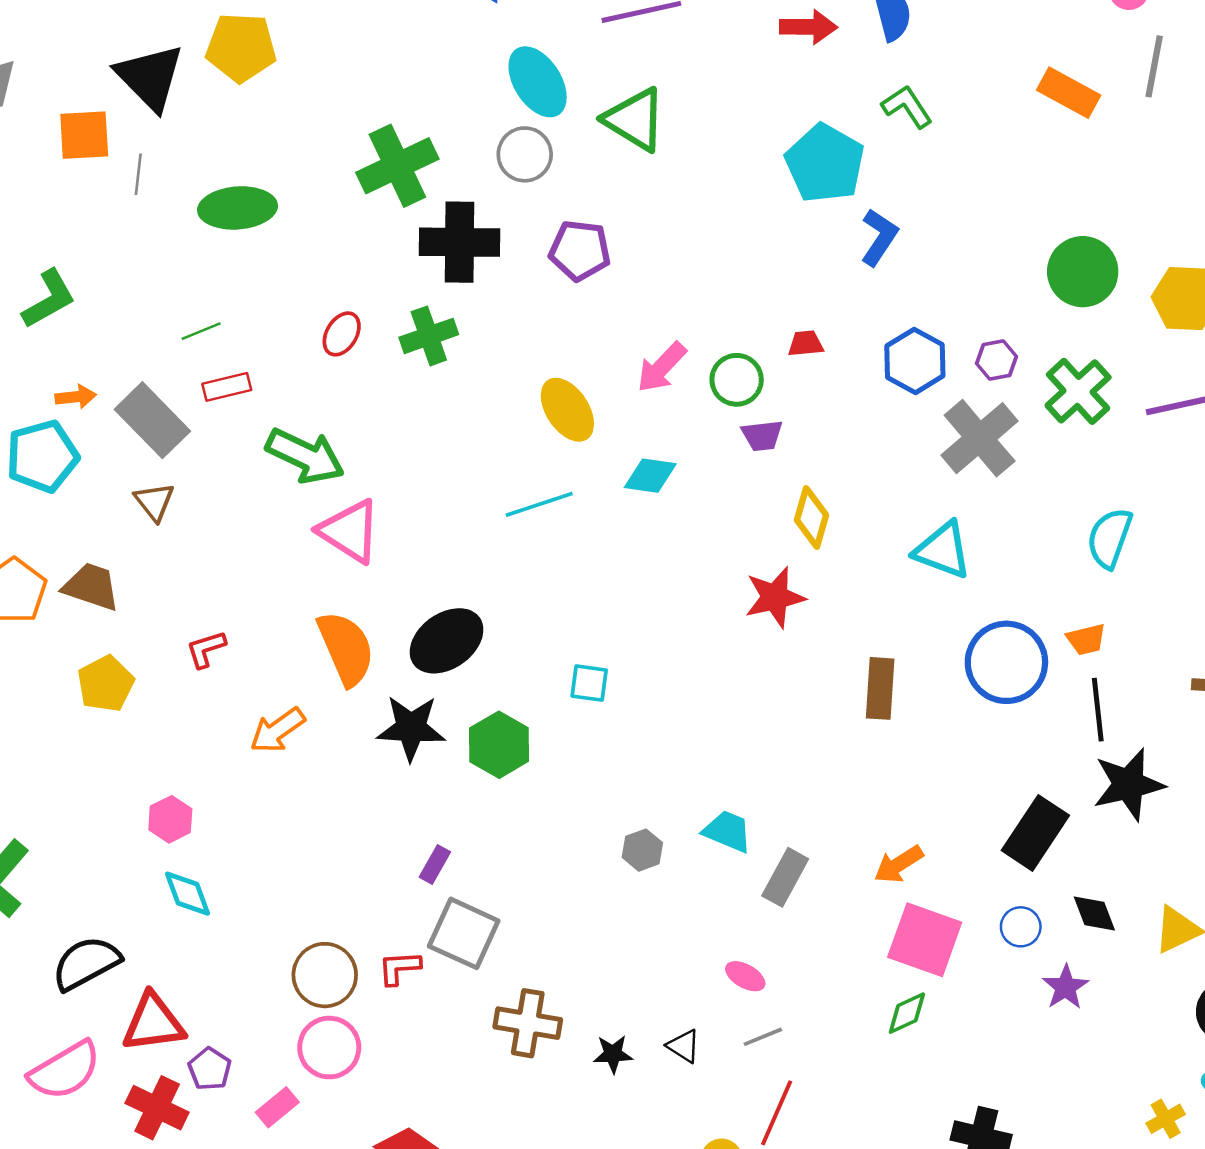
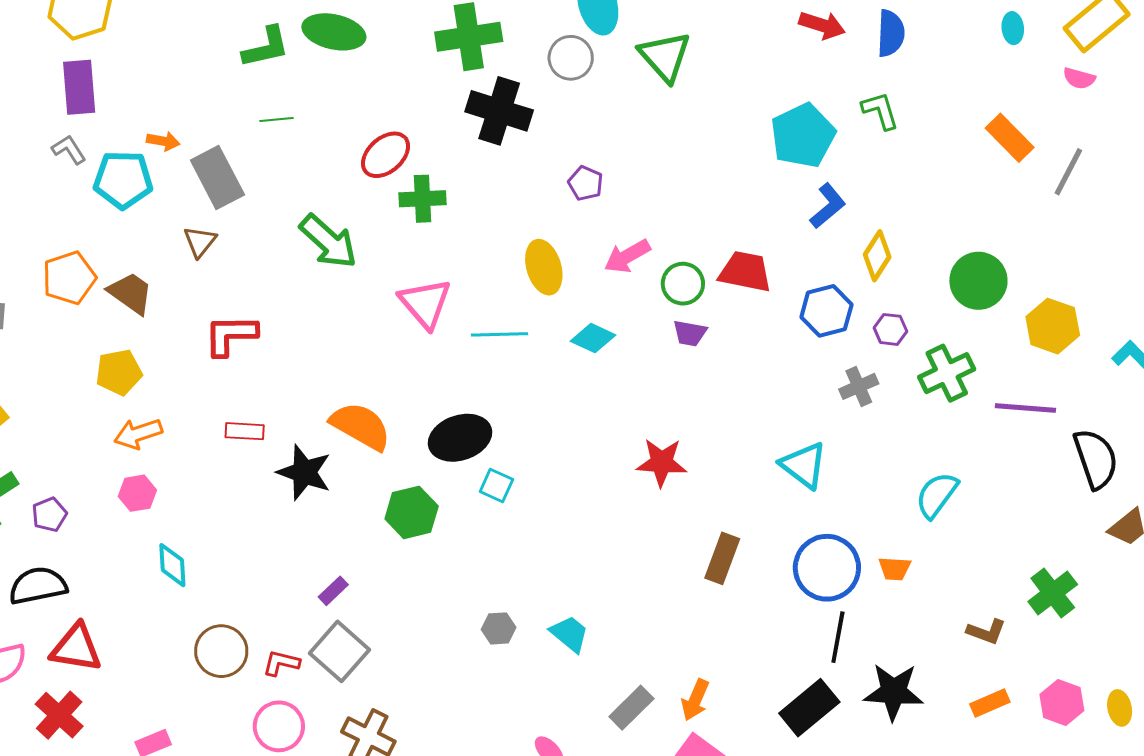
gray line: (1154, 66) -> (1068, 172), moved
purple pentagon: (580, 250) -> (586, 183), moved, size x0.7
green L-shape: (49, 299) -> (266, 47), moved
red ellipse: (342, 334) -> (386, 155), size x1.4
green cross: (429, 336) -> (423, 199), moved
red trapezoid: (806, 344) -> (745, 272), size x1.8
red rectangle: (227, 387) -> (245, 431), moved
gray cross: (980, 438) -> (859, 386), size x0.6
yellow diamond: (811, 518) -> (877, 256), moved
pink triangle: (350, 531) -> (425, 303), moved
black ellipse: (447, 641) -> (460, 438), moved
orange semicircle: (346, 648) -> (361, 426), moved, turned -54
red L-shape: (206, 649) -> (231, 335), moved, size x1.6
black line: (1098, 710) -> (838, 637), moved
black star: (411, 728) -> (304, 472), moved
orange arrow: (277, 730) -> (138, 434), moved
orange arrow: (899, 864) -> (695, 700), turned -51
gray rectangle: (785, 877) -> (631, 708), moved
cyan diamond: (187, 894) -> (172, 565), moved
pink circle: (329, 1048) -> (279, 726), moved
purple pentagon: (210, 1069) -> (49, 515), moved

